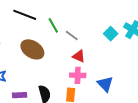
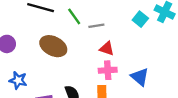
gray line: (72, 36) -> (96, 26), turned -40

